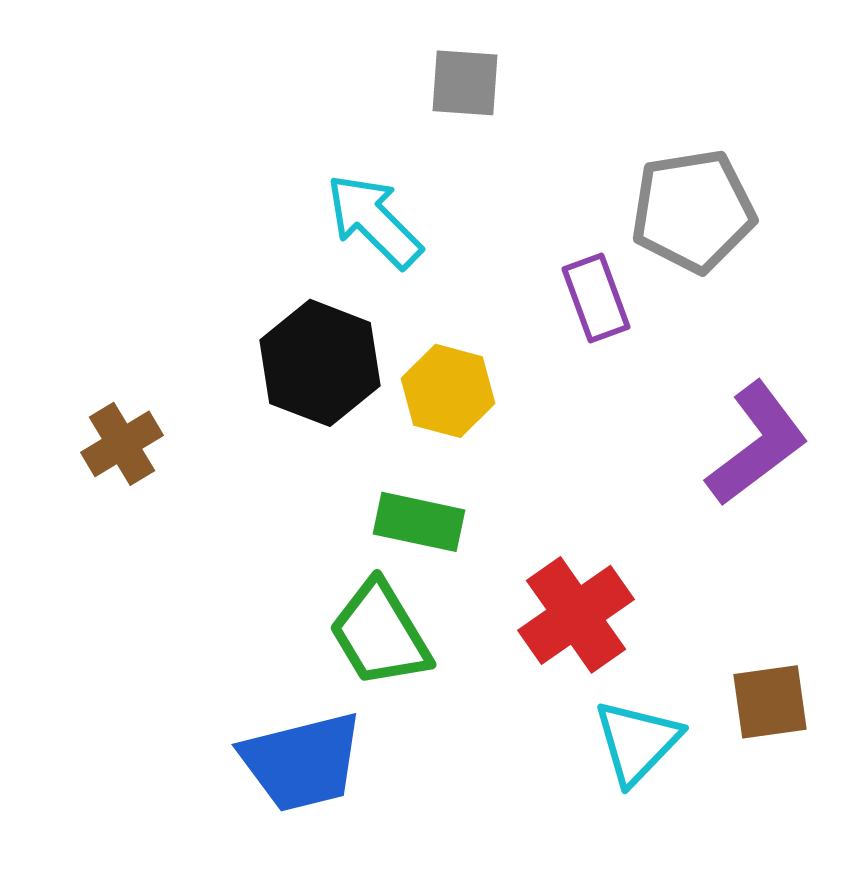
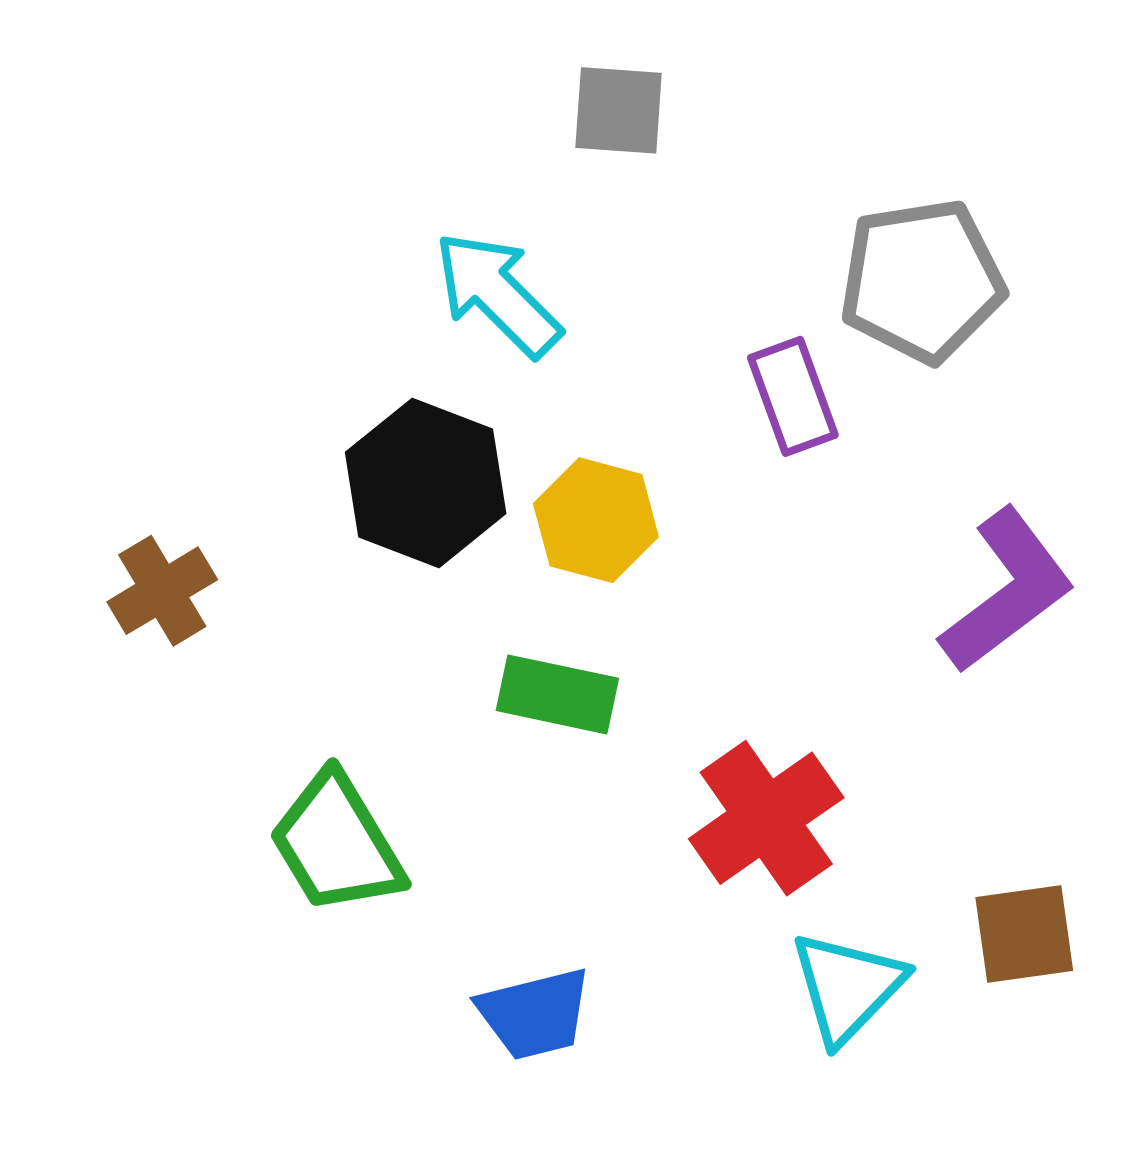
green trapezoid: (380, 634) -> (337, 843), moved
blue trapezoid: (302, 762) -> (535, 1014), moved, size x0.7

